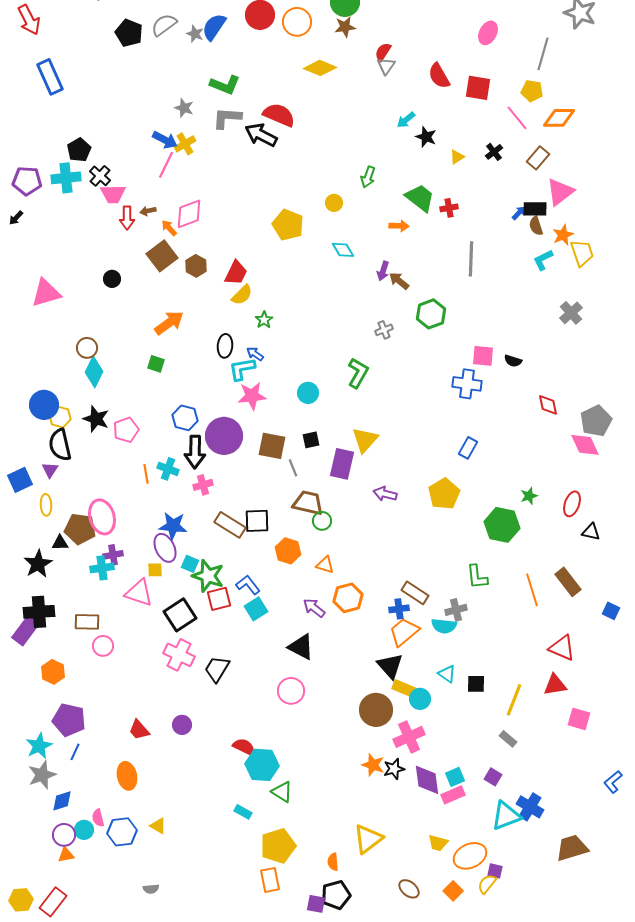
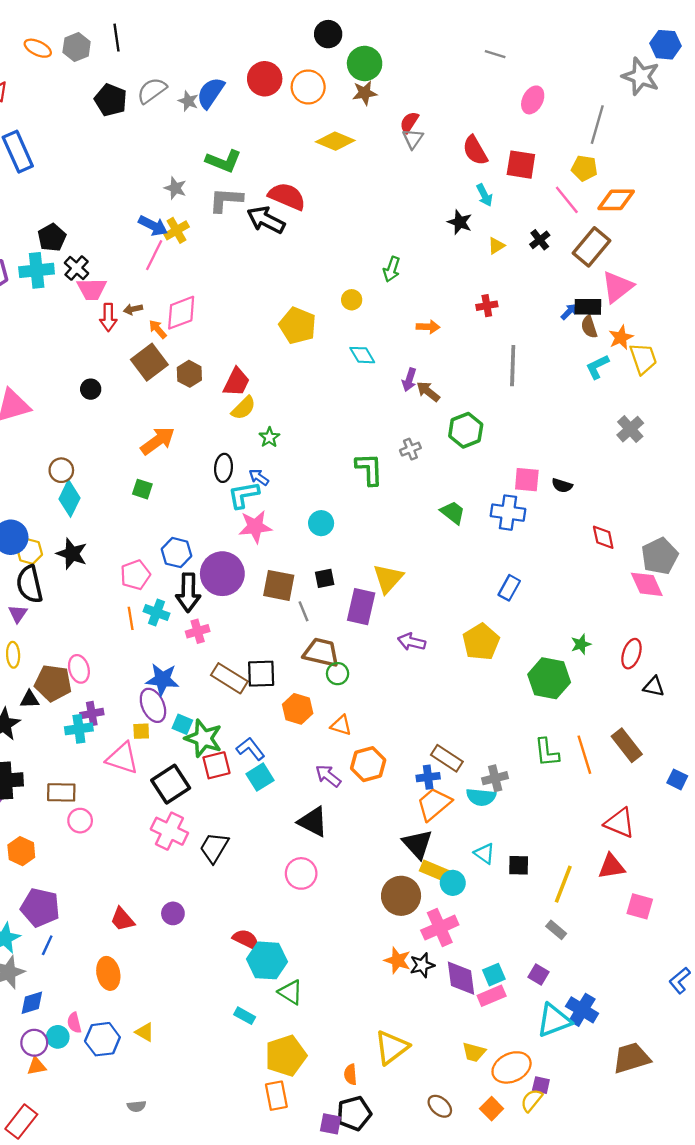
cyan arrow: (406, 120) -> (484, 195), moved, turned -78
brown rectangle: (538, 158) -> (591, 247), size x1.4
green trapezoid: (420, 198) -> (453, 513), moved, size x0.7
green L-shape: (358, 373) -> (369, 469), moved, turned -32
pink pentagon: (126, 430) -> (135, 575), moved
pink ellipse: (102, 517) -> (79, 669), size x0.7
green L-shape: (477, 577) -> (547, 752), moved

